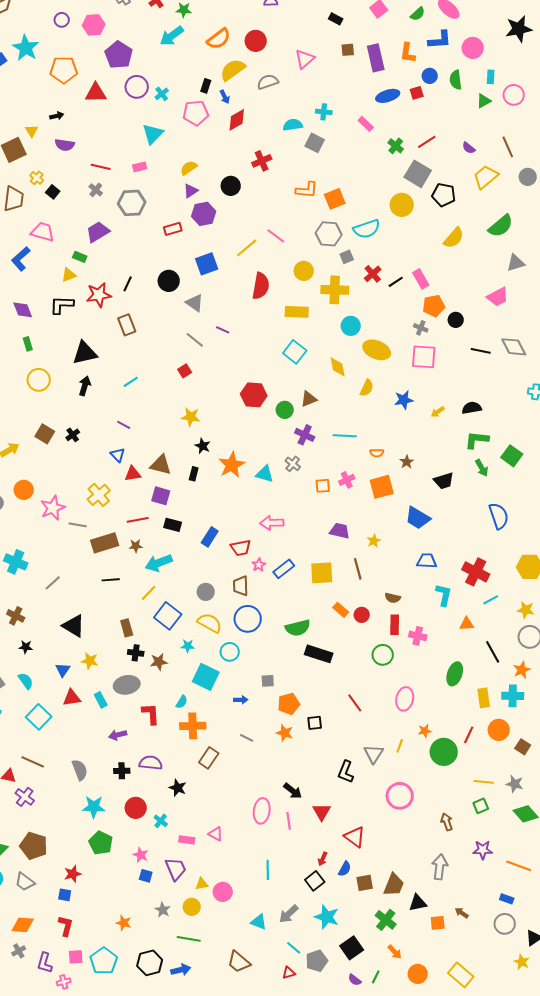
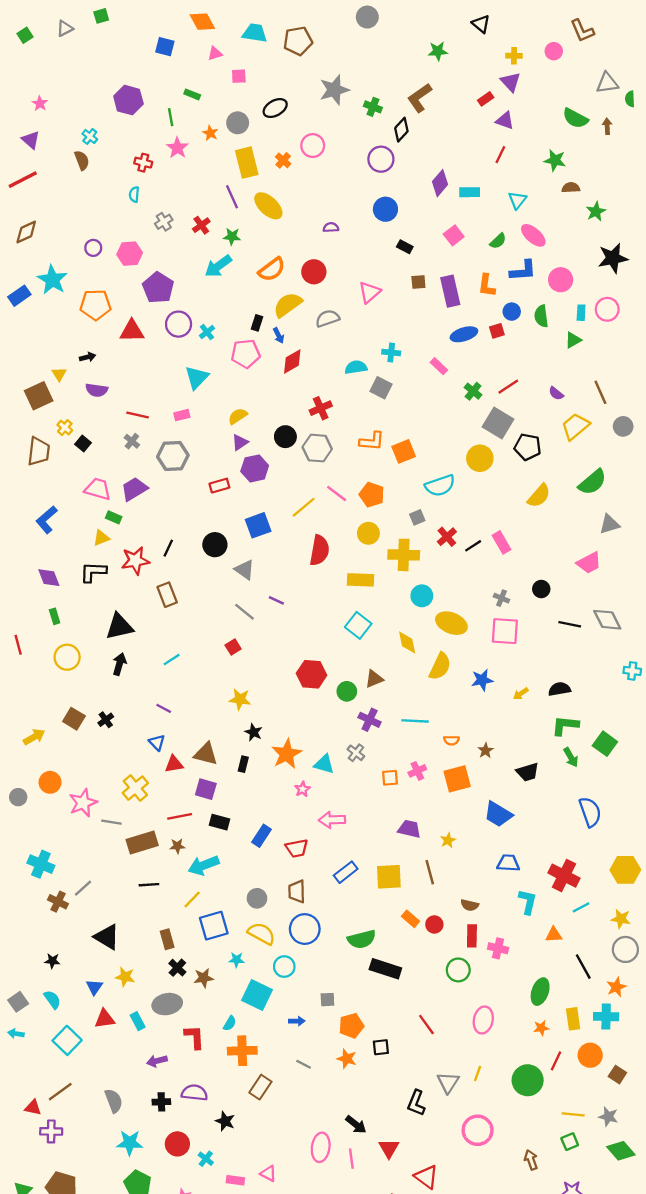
pink circle: (514, 95) -> (607, 309), moved
pink trapezoid: (43, 232) -> (98, 489), moved
gray hexagon: (329, 234) -> (317, 448), moved
orange pentagon: (434, 306) -> (372, 495), moved, turned 30
yellow semicircle: (367, 388) -> (440, 666), size x1.4
pink star: (259, 565) -> (302, 789), moved
brown cross: (16, 616) -> (58, 902), moved
blue square: (168, 616) -> (214, 926), turned 36
black cross: (136, 653) -> (177, 968), turned 35
orange star: (425, 731) -> (541, 1028), moved
brown line: (33, 762) -> (60, 1092), turned -60
purple cross: (25, 797) -> (51, 1131), turned -36

